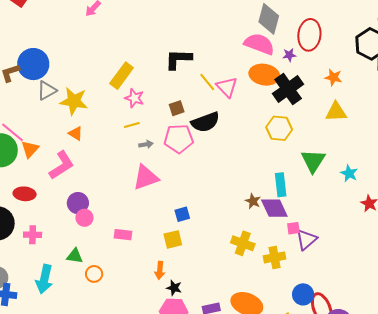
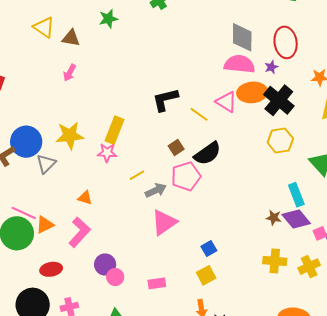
pink triangle: (227, 87) -> (226, 102), moved
pink star: (134, 98) -> (107, 153), moved
yellow star: (74, 101) -> (70, 136), moved
gray arrow: (146, 144) -> (156, 190), size x1.5
orange triangle: (30, 149) -> (45, 225), turned 36

